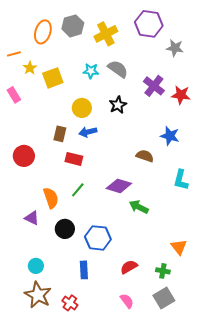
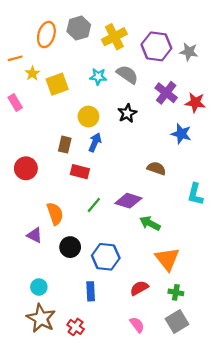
purple hexagon: (149, 24) -> (156, 46), moved
blue arrow: (88, 132) -> (95, 142), turned 126
blue star: (170, 136) -> (181, 134), moved
green line: (78, 190) -> (94, 205), moved
orange triangle: (179, 247) -> (167, 259), moved, size x1.4

